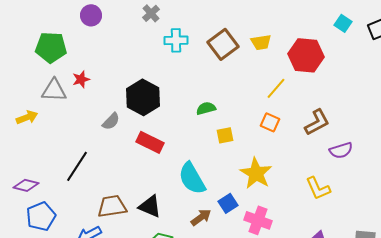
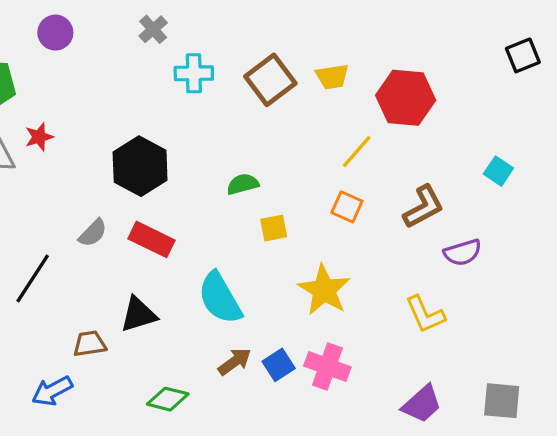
cyan square: (343, 23) -> (498, 171), moved
gray semicircle: (111, 121) -> (93, 233), moved
blue square: (228, 203) -> (279, 365), moved
brown trapezoid: (112, 206) -> (90, 344), size x0.7
black triangle: (150, 206) -> (138, 314), moved, turned -40

